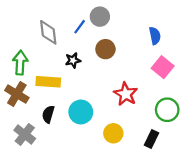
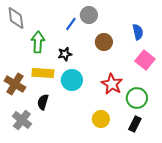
gray diamond: (48, 32) -> (16, 18), moved
brown circle: (105, 49) -> (104, 42), moved
green arrow: (20, 63) -> (38, 42), moved
green circle: (167, 110) -> (137, 98), moved
cyan circle: (81, 112) -> (72, 80), moved

